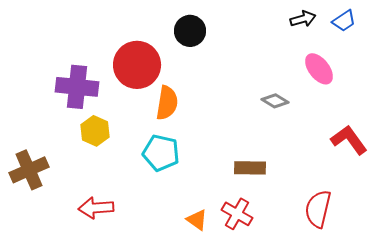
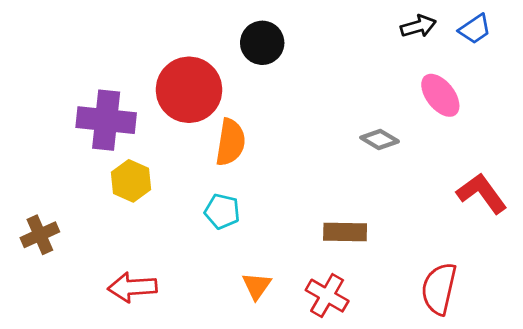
cyan pentagon: (161, 153) -> (222, 211), size x0.7
brown cross: (29, 170) -> (40, 235), size x0.7
orange triangle: (197, 220) -> (257, 286), moved, turned 30

